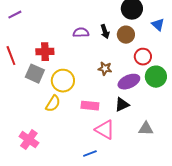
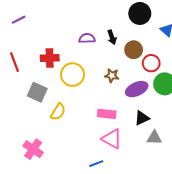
brown circle: (126, 35) -> (134, 50), moved
gray square: (35, 74) -> (37, 92), moved
yellow circle: (63, 81) -> (72, 75), moved
black triangle: (122, 105) -> (142, 118), moved
pink rectangle: (90, 106) -> (107, 114), moved

